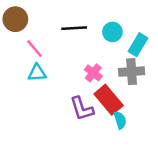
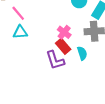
red rectangle: (109, 100) -> (63, 46), moved, size x0.7
cyan semicircle: (120, 120) -> (82, 53), moved

